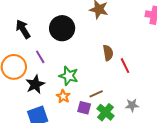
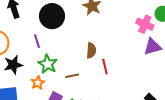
purple line: (40, 57) -> (37, 41), moved
brown line: (96, 94) -> (72, 76), moved

